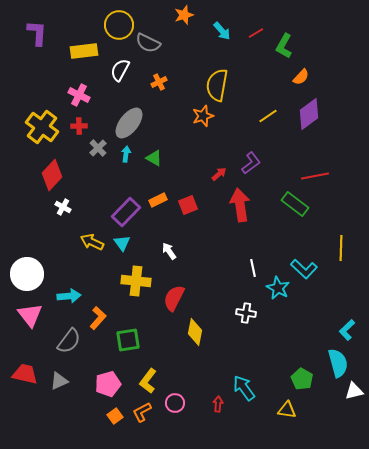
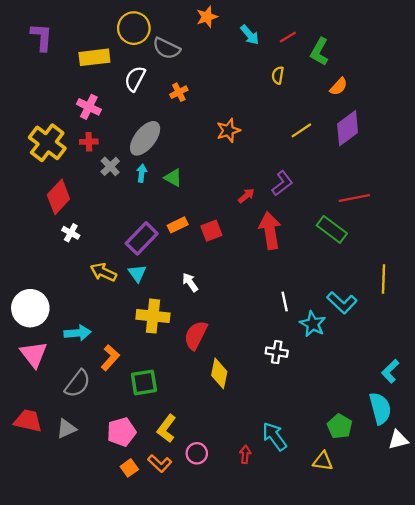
yellow semicircle: (217, 85) -> (278, 75), moved, size x0.5
orange L-shape: (142, 412) -> (160, 463), turned -110

